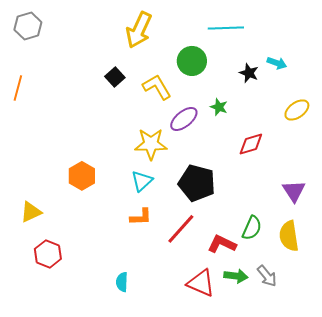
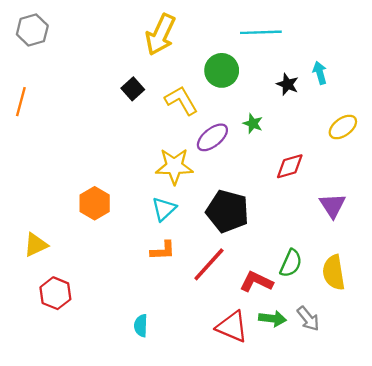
cyan arrow: (277, 63) -> (320, 73), turned -126
purple triangle: (294, 191) -> (332, 206), moved

